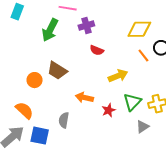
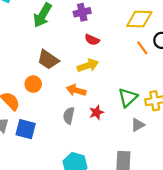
yellow arrow: (118, 76) -> (88, 65), moved
orange circle: (35, 80) -> (33, 84), moved
red star: (109, 110) -> (96, 112), moved
gray semicircle: (64, 120) -> (69, 116), moved

